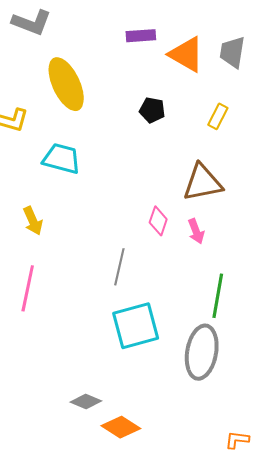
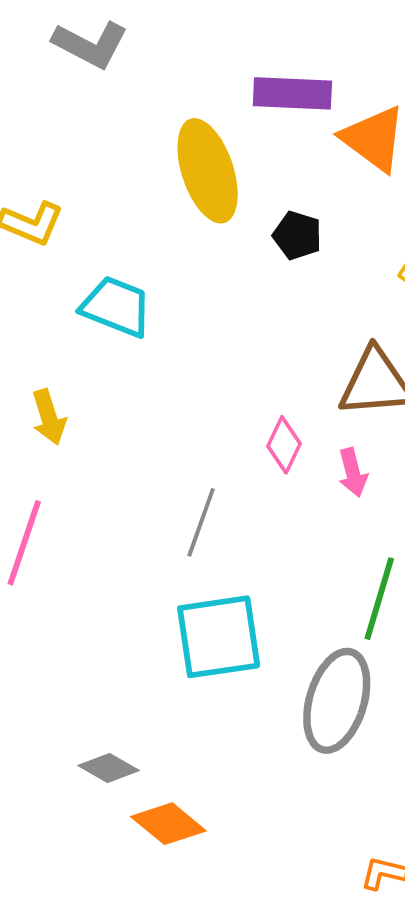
purple rectangle: (141, 36) -> (292, 93), size x1.4
yellow ellipse: (66, 84) -> (208, 171), moved

